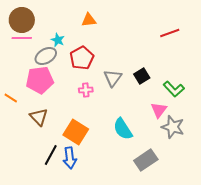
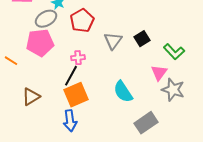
pink cross: (86, 90) -> (78, 58), moved
brown triangle: (39, 117) -> (31, 97), moved, turned 42
orange square: (76, 132) -> (76, 95), turned 35
black line: (51, 155) -> (71, 76), moved

